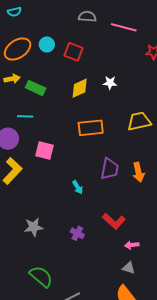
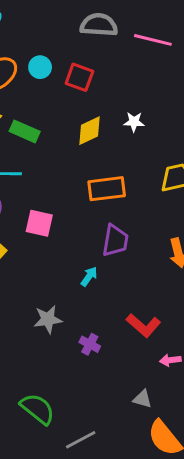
gray semicircle: (87, 16) -> (99, 25), size x1.4
purple trapezoid: (110, 169) -> (115, 241), moved
cyan arrow: (78, 187) -> (89, 276), turned -112
gray star: (34, 227) -> (48, 319), moved
gray triangle: (129, 268) -> (142, 399), moved

